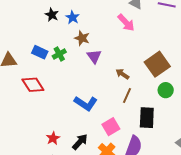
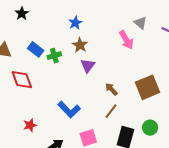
black star: (52, 15) -> (22, 14), moved
green circle: (166, 90) -> (150, 128), moved
red star: (53, 138) -> (30, 125), moved

